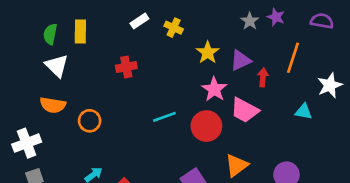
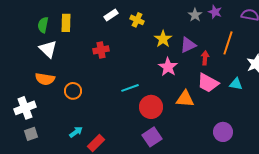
pink trapezoid: (244, 110) -> (208, 83), moved
red circle: (206, 126) -> (151, 107), moved
orange triangle: (237, 165) -> (185, 99), moved, turned 42

